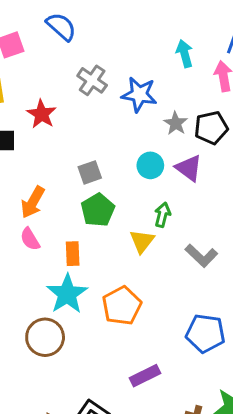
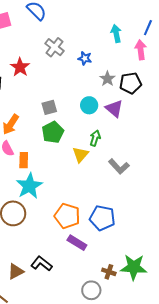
blue star: (139, 94) -> (85, 58), size x0.6
orange rectangle: (73, 254) -> (24, 160), moved
orange pentagon: (122, 306) -> (67, 216), moved, turned -30
blue pentagon: (205, 333) -> (102, 218), moved
purple rectangle: (145, 376) -> (77, 243), turned 54

